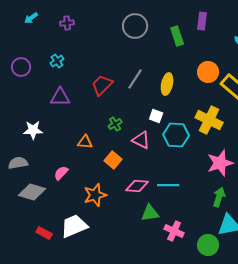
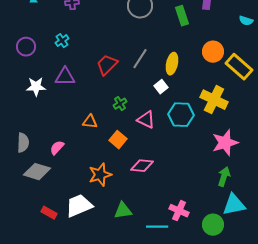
white square: (156, 116) -> (161, 87), moved, turned 32
white star: (33, 130) -> (36, 87), moved
gray semicircle: (18, 163) -> (23, 143), turned 102
pink semicircle: (61, 173) -> (57, 148), moved
cyan line: (168, 185) -> (157, 227), moved
green triangle: (150, 213) -> (123, 211), moved

